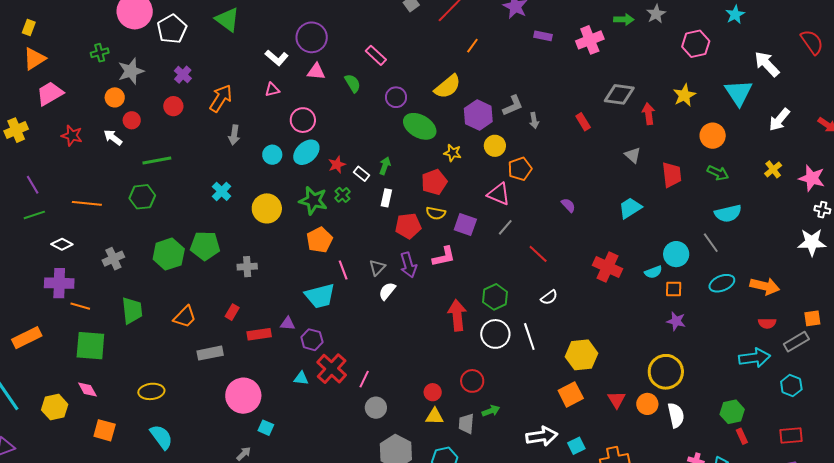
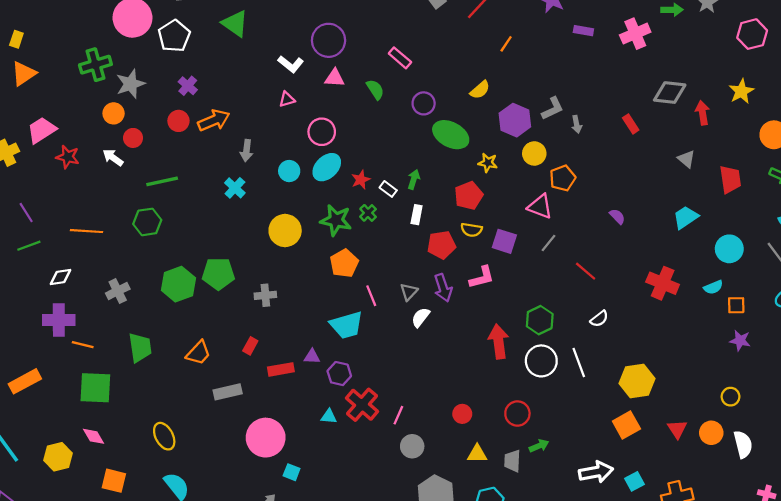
green cross: (100, 53) -> (95, 65), size x1.6
yellow semicircle: (448, 87) -> (480, 90), size x0.7
pink trapezoid: (50, 94) -> (42, 130), moved
orange arrow: (221, 98) -> (214, 120), moved, turned 36
cyan cross: (222, 191) -> (235, 188), moved
white diamond: (62, 244) -> (61, 277), turned -35
cyan circle: (676, 254) -> (729, 249), moved
yellow circle: (666, 372) -> (731, 397), size x0.5
yellow ellipse: (151, 391) -> (164, 436), turned 70
red circle: (433, 392) -> (462, 414), moved

